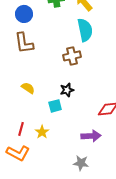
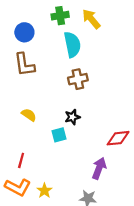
cyan semicircle: (85, 30) -> (72, 45), moved
yellow star: (42, 132) -> (44, 191), moved
purple arrow: (91, 136) -> (99, 168), turned -66

